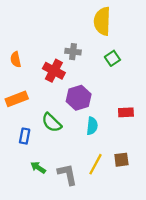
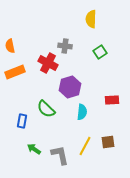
yellow semicircle: (102, 21) -> (91, 19), size x0.7
orange semicircle: (16, 59) -> (10, 46), moved
orange rectangle: (17, 99) -> (15, 72), moved

